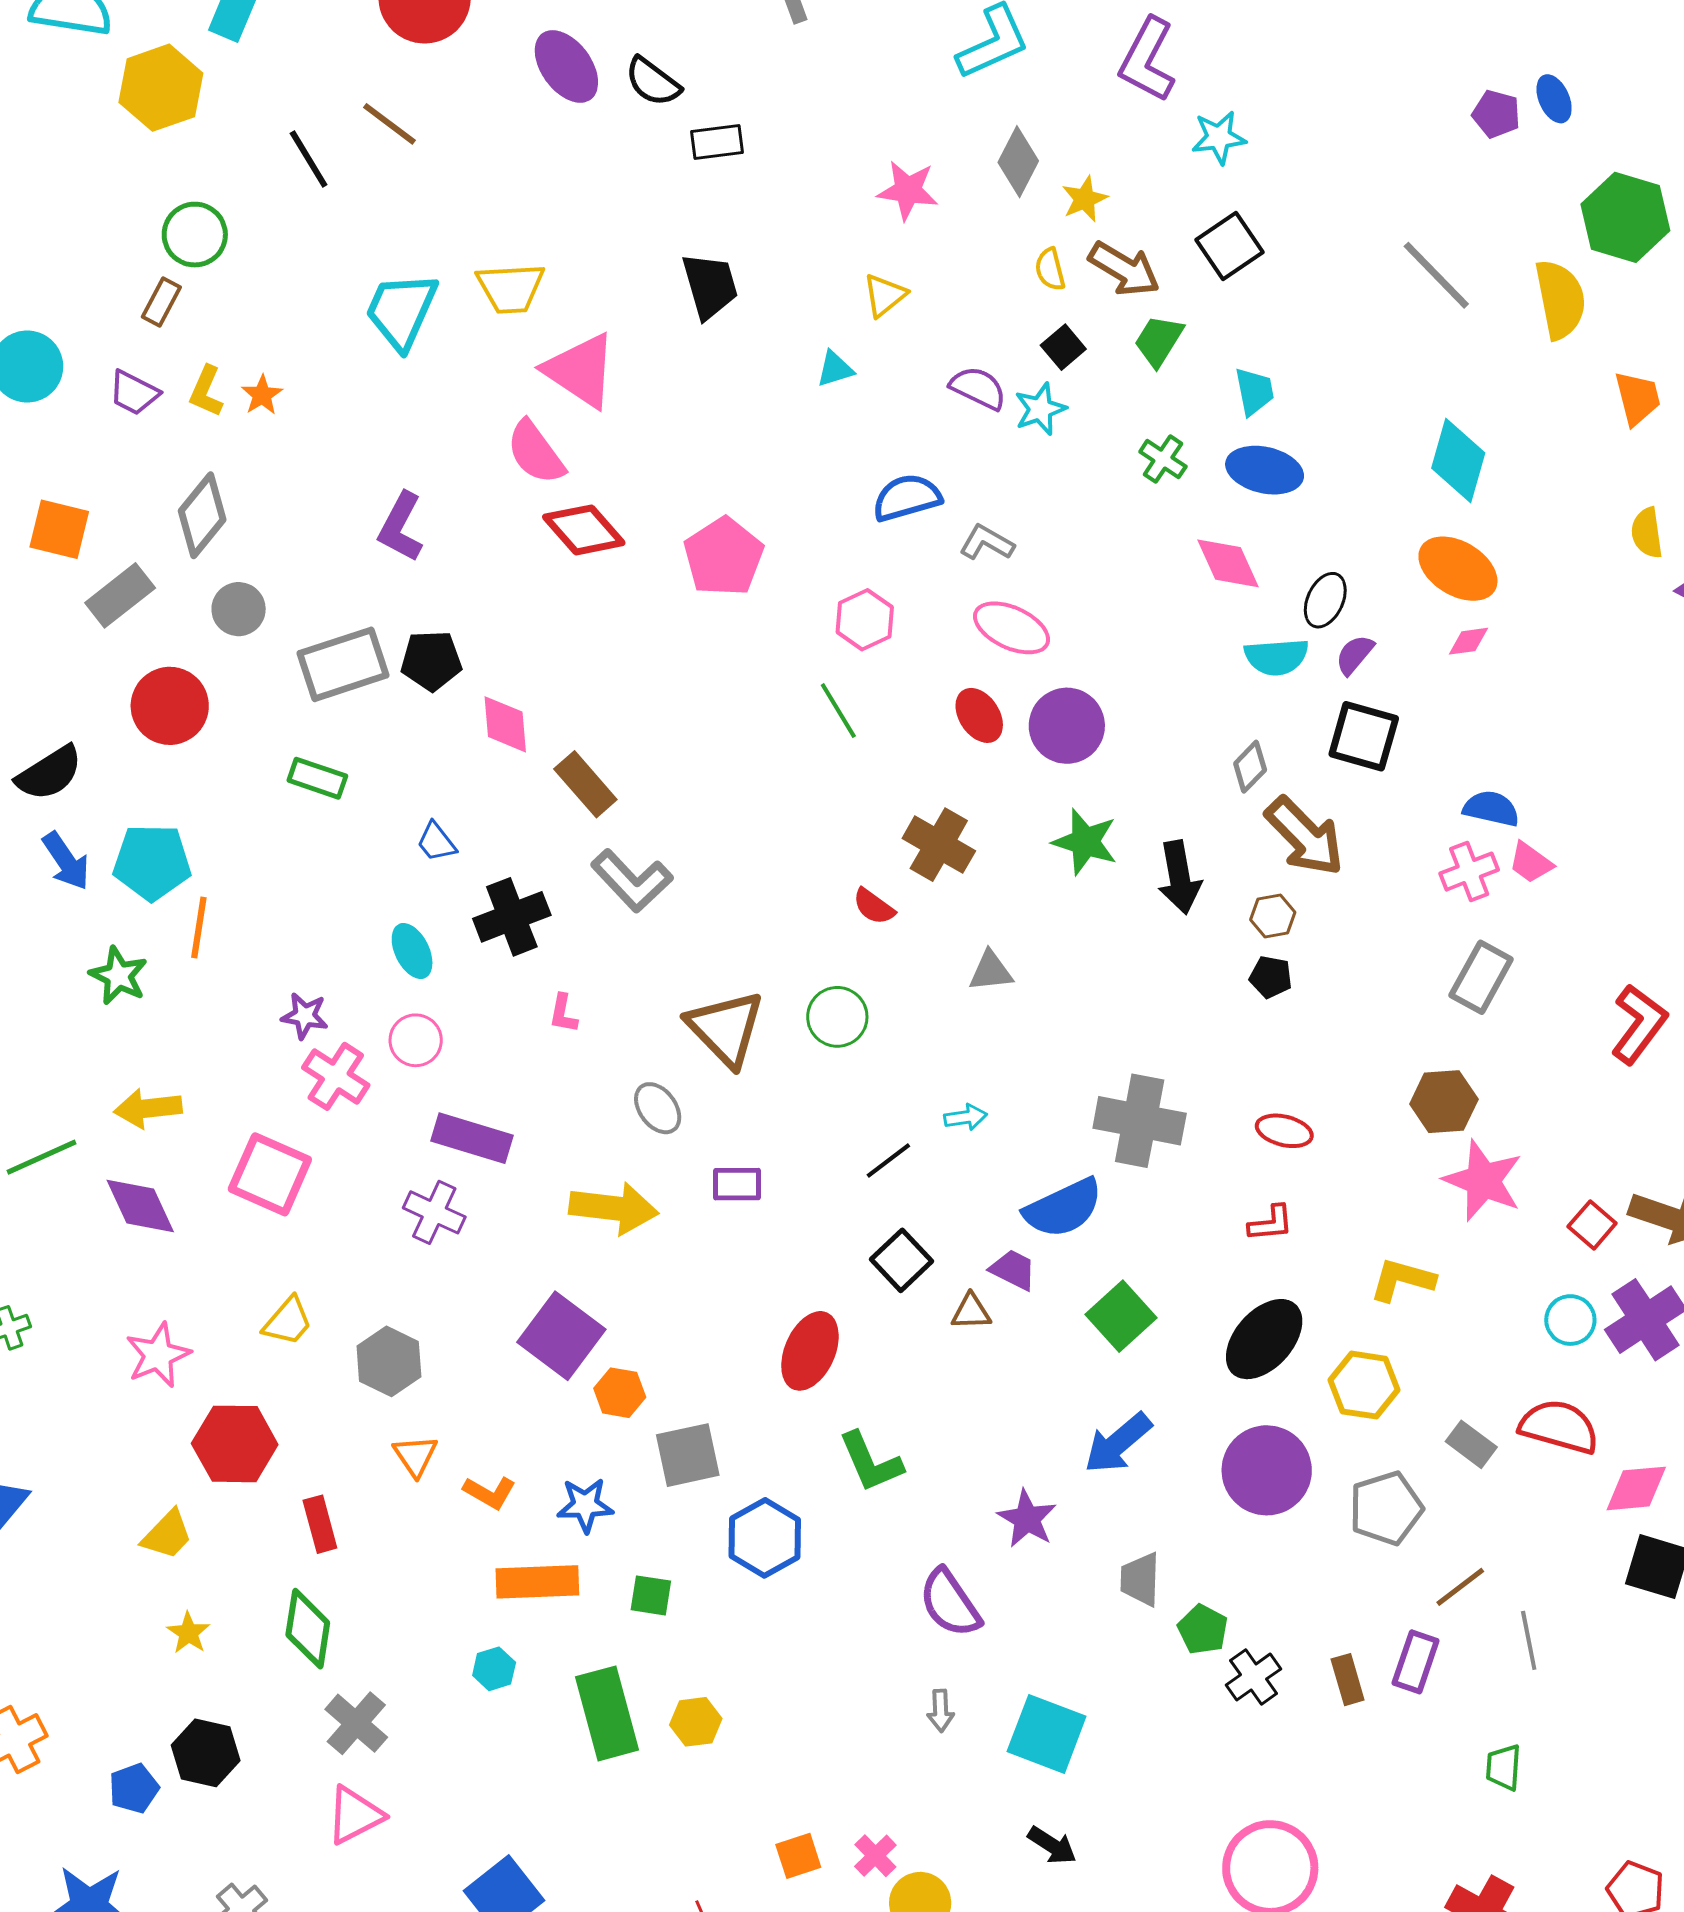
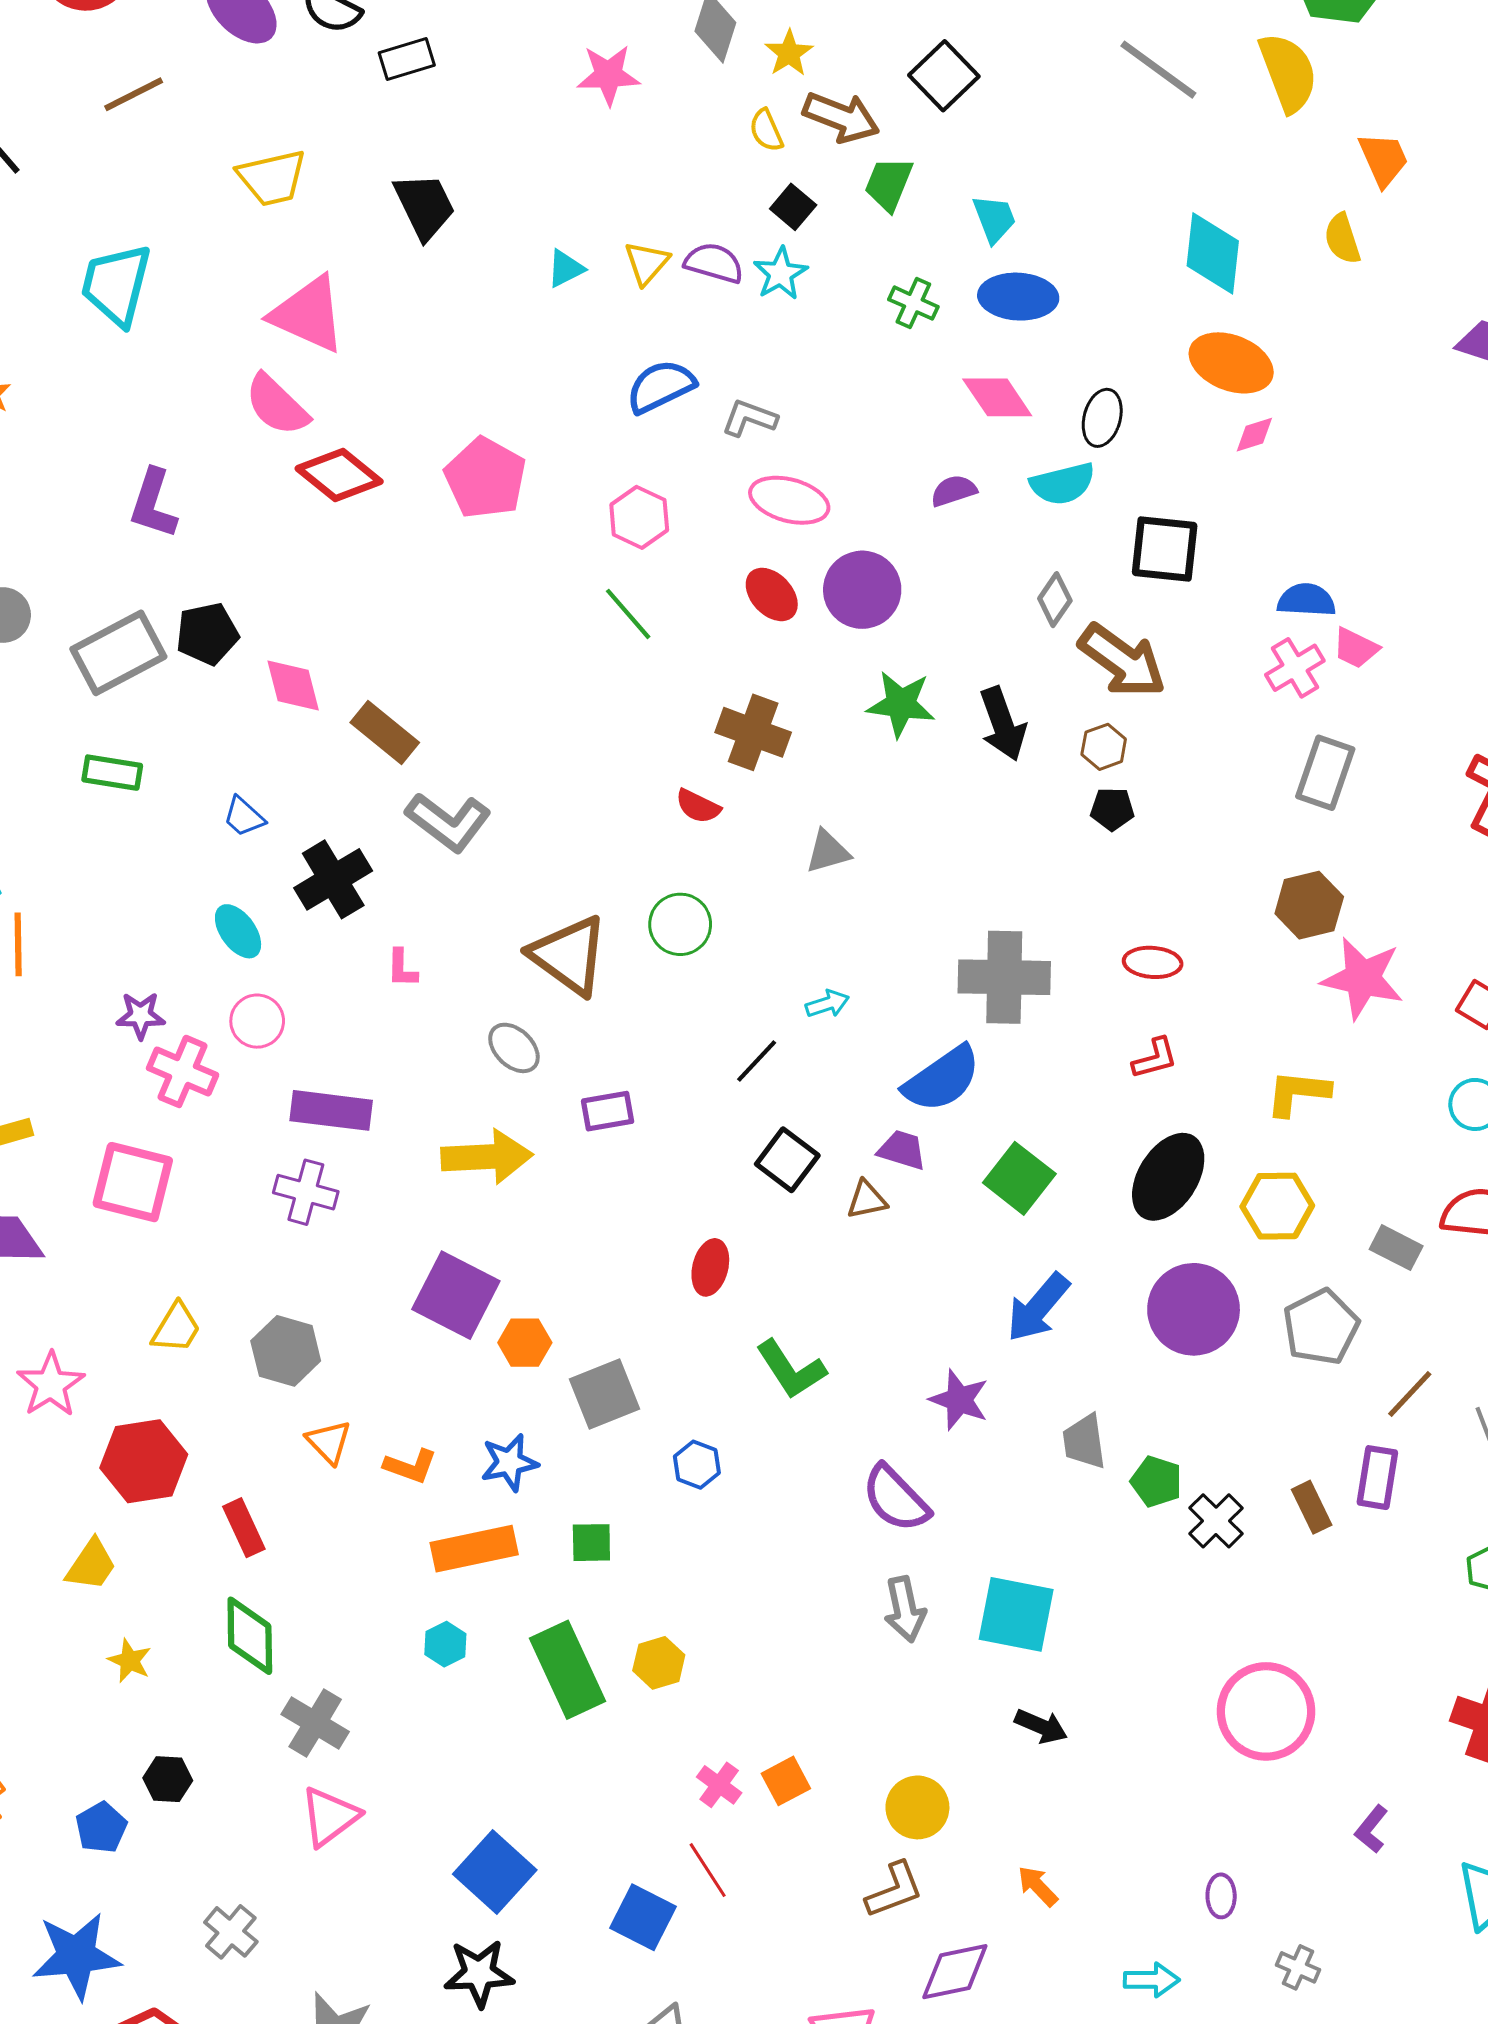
brown line: (389, 124) -> (134, 94), moved, turned -54
yellow trapezoid: (511, 288) -> (272, 178), moved
yellow triangle: (885, 295) -> (647, 263), moved
yellow semicircle: (1647, 533) -> (1342, 239), moved
purple semicircle: (1355, 655) -> (954, 491), moved, turned 42
red ellipse: (810, 1351) -> (710, 1267), size x0.7
blue hexagon: (765, 1538) -> (697, 1465), size x0.6
gray arrow: (941, 1711) -> (905, 1609), size x1.5
black hexagon: (206, 1753) -> (168, 1779), size x0.7
pink cross: (875, 1856) -> (719, 1785), moved

